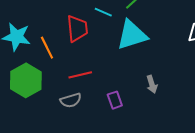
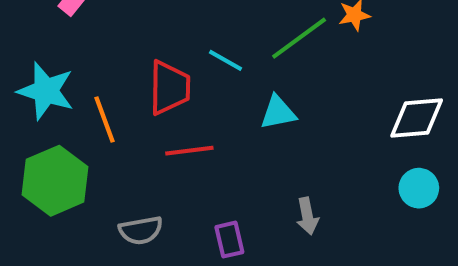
cyan triangle: (132, 35) -> (278, 113), size x0.6
red line: (80, 75) -> (189, 151), moved

